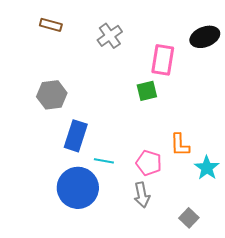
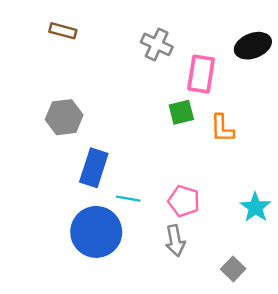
gray cross: (110, 36) -> (157, 44), moved, turned -30
orange L-shape: (180, 145) -> (222, 128), moved

